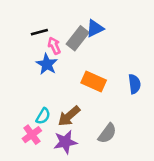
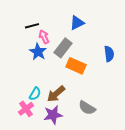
gray rectangle: (78, 38) -> (63, 48), moved
blue semicircle: (134, 84) -> (109, 54), moved
gray semicircle: (107, 133) -> (87, 108), turned 84

